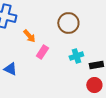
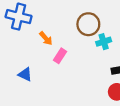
cyan cross: (76, 56) -> (104, 42), moved

